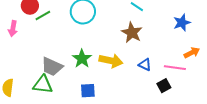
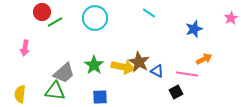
pink arrow: (13, 29) -> (25, 48), moved
brown star: (132, 33) -> (139, 62), moved
gray trapezoid: (52, 67) -> (64, 73), turned -65

